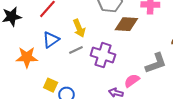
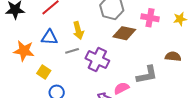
blue triangle: (51, 40) -> (49, 37), turned 30
yellow square: (51, 85) -> (44, 72), moved

